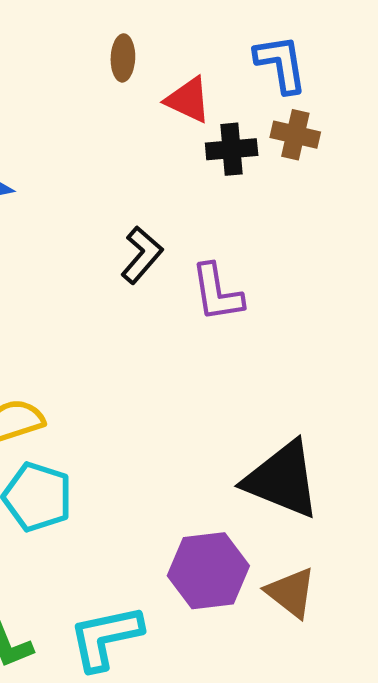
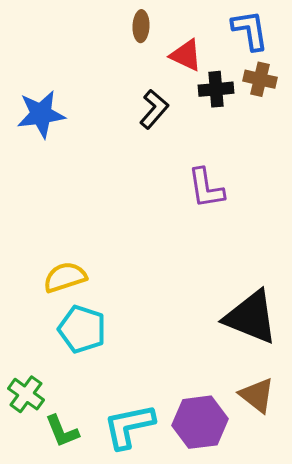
black L-shape: (142, 255) -> (154, 109), moved
purple hexagon: (208, 571) -> (200, 422), moved

